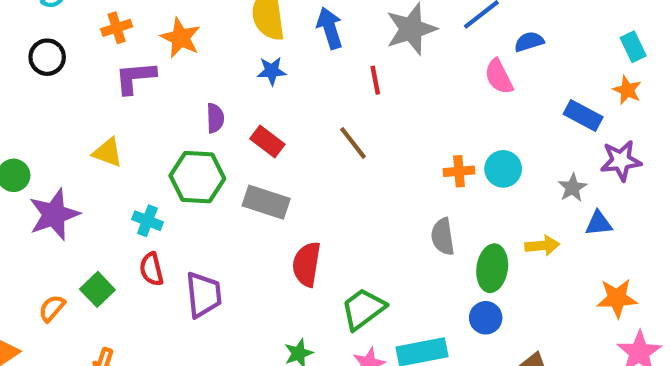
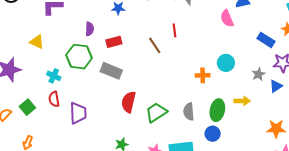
red line: (375, 80) -> (174, 30), moved
red rectangle: (267, 142) -> (114, 42), turned -56
orange cross: (459, 171) -> (203, 75), moved
blue triangle: (599, 223) -> (276, 86), moved, turned -32
gray semicircle: (443, 237) -> (189, 112), moved
green trapezoid: (363, 309) -> (156, 112), moved

